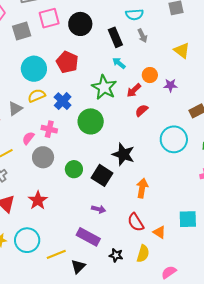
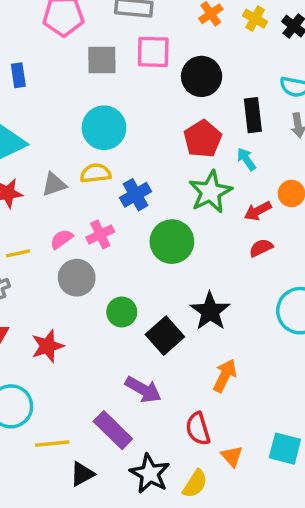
red pentagon: (67, 62) -> (203, 139), moved
pink cross: (49, 129) -> (100, 234), turned 35
purple arrow: (99, 209) -> (143, 390), size x1.5
black star: (116, 255) -> (150, 474), size x1.6

